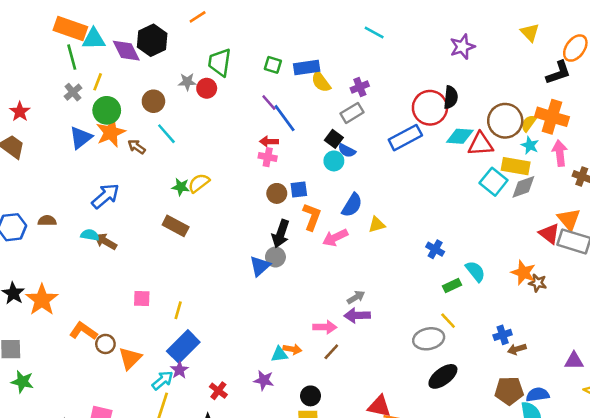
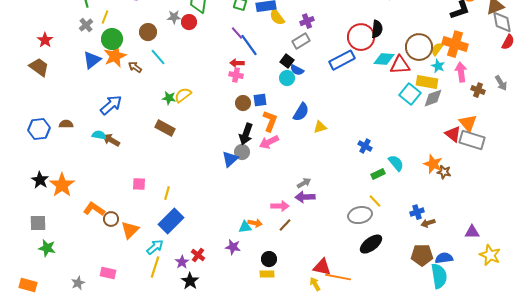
pink arrow: (335, 238) -> (269, 142), moved
purple star: (179, 370) -> (182, 262), moved

